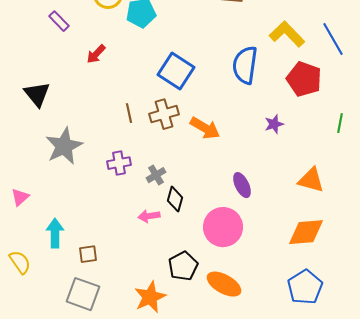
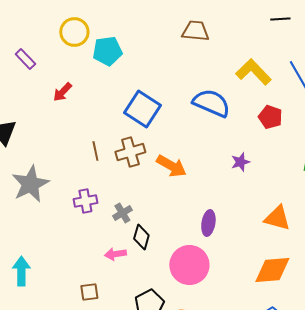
blue semicircle: (245, 65) -> (211, 103), turned 105
red pentagon: (304, 79) -> (270, 117), size x0.7
purple ellipse: (242, 185) -> (208, 223), turned 35
brown square: (88, 254) -> (89, 292), moved

